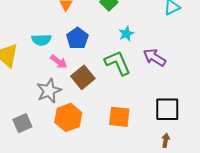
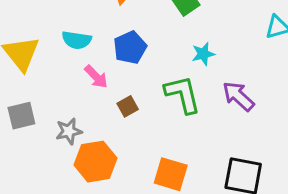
brown square: (83, 77) -> (128, 106), size x0.6
gray star: (49, 91) -> (69, 131), moved, size x0.7
gray square: (22, 123) -> (21, 116), moved

